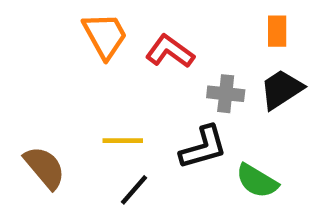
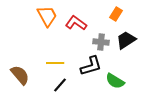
orange rectangle: (277, 31) -> (116, 14), moved, turned 32

